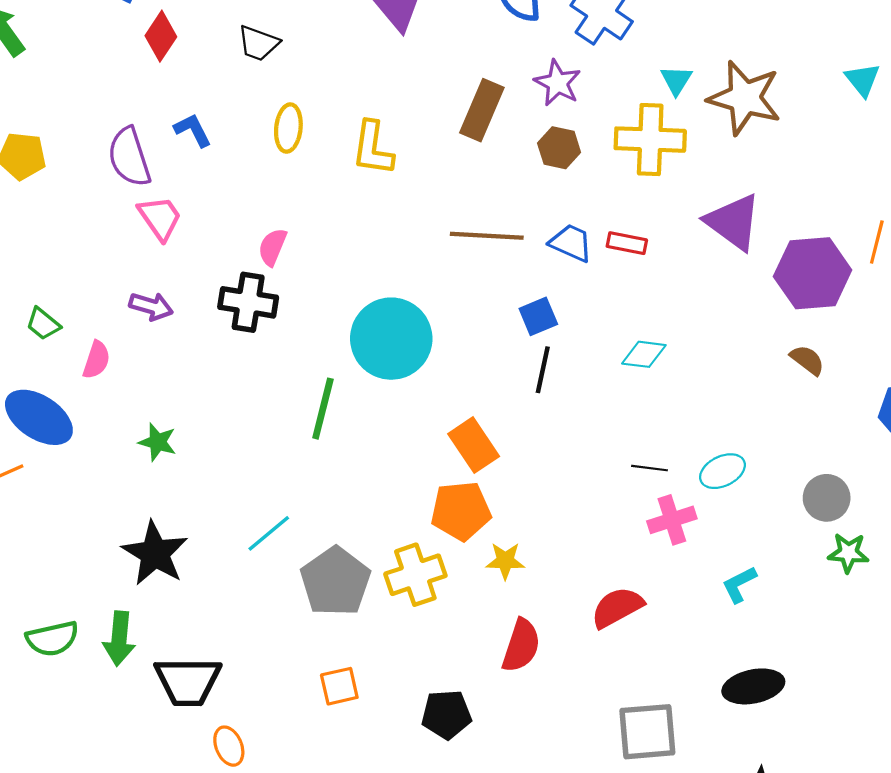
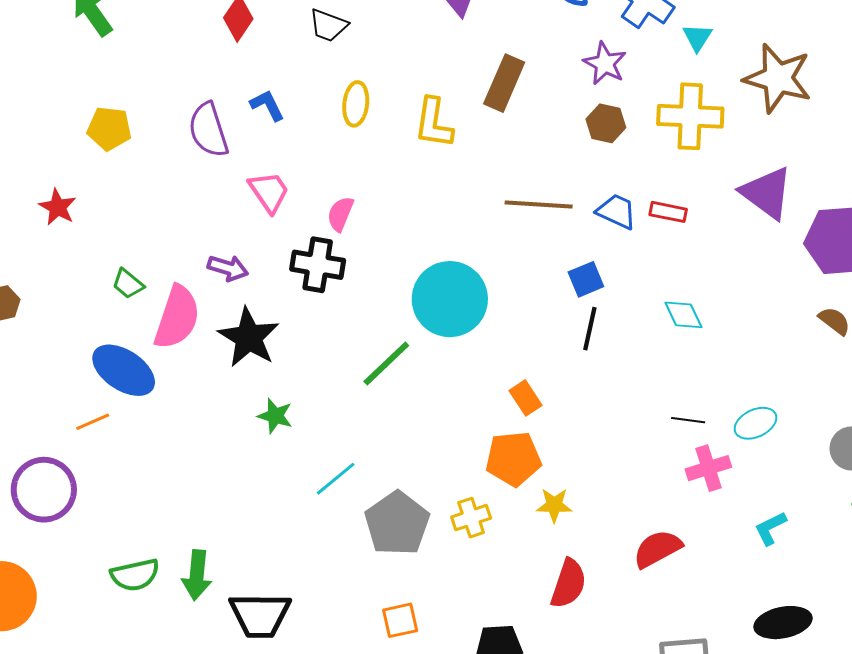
cyan triangle: (676, 80) -> (697, 37), moved
brown rectangle: (482, 110) -> (504, 83), moved
pink trapezoid: (160, 218) -> (269, 192), moved
cyan diamond: (644, 354) -> (683, 315), turned 57
pink semicircle: (96, 360) -> (177, 317), size x1.8
green line: (323, 409) -> (386, 363), turned 32
green star: (158, 442) -> (275, 416), moved
orange rectangle: (474, 445) -> (526, 398), size x0.7
black star: (155, 553) -> (249, 337), moved
yellow cross: (415, 575) -> (471, 518), size x0.7

